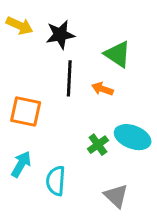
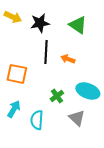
green triangle: (118, 54) -> (78, 25), moved
green cross: (98, 145) -> (57, 96), moved
gray triangle: (116, 196) -> (77, 118), moved

